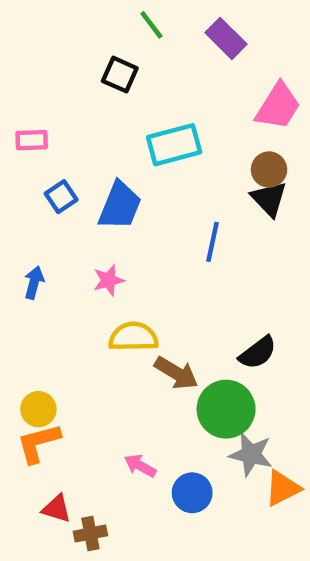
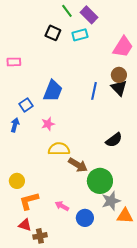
purple rectangle: (226, 38) -> (89, 15), moved
cyan rectangle: (174, 145) -> (80, 35), moved, size x0.7
blue square: (61, 197) -> (26, 105), moved
blue line: (212, 242) -> (94, 91), moved
black semicircle: (258, 353) -> (114, 140), moved
orange L-shape: (38, 443) -> (29, 201), moved
gray star: (251, 454) -> (111, 201), turned -30
orange triangle: (283, 488) -> (125, 216), turned 30

